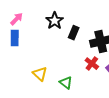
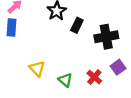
red cross: (92, 64) -> (94, 77), moved

